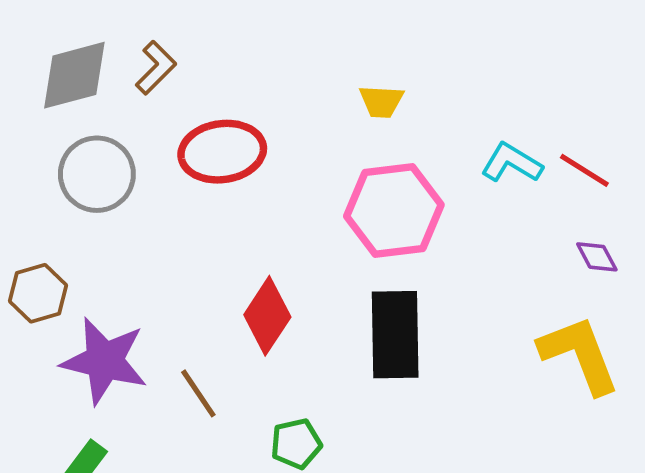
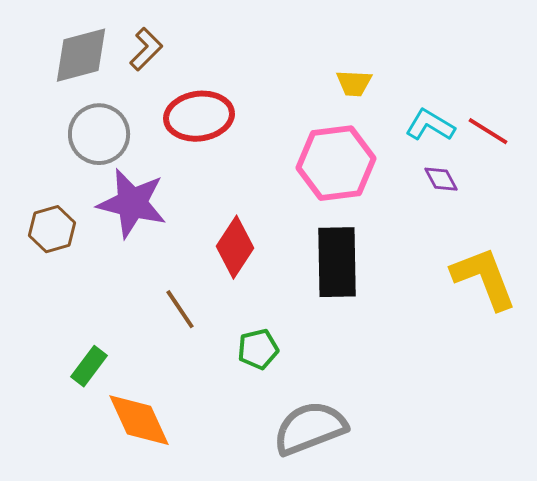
yellow trapezoid: (381, 102) -> (354, 83), moved
purple diamond: (597, 257) -> (441, 179), moved
purple star: (104, 361) -> (132, 203), moved

